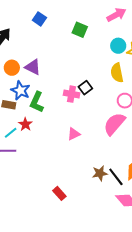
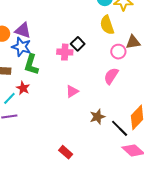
blue star: (20, 90) -> (21, 47), moved
pink semicircle: (114, 124) -> (111, 76), size x0.7
brown star: (100, 173) -> (97, 117), moved

